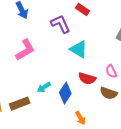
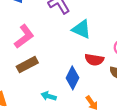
cyan arrow: (44, 87) -> (49, 96), moved, turned 56
brown rectangle: (20, 104) -> (27, 65), moved

